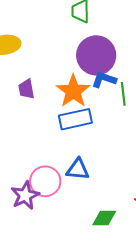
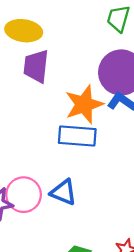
purple trapezoid: (26, 89) -> (36, 66), moved, size x1.4

